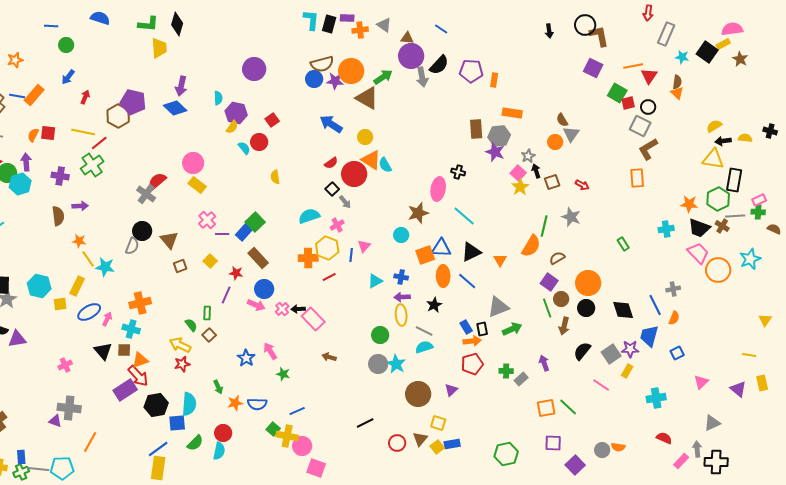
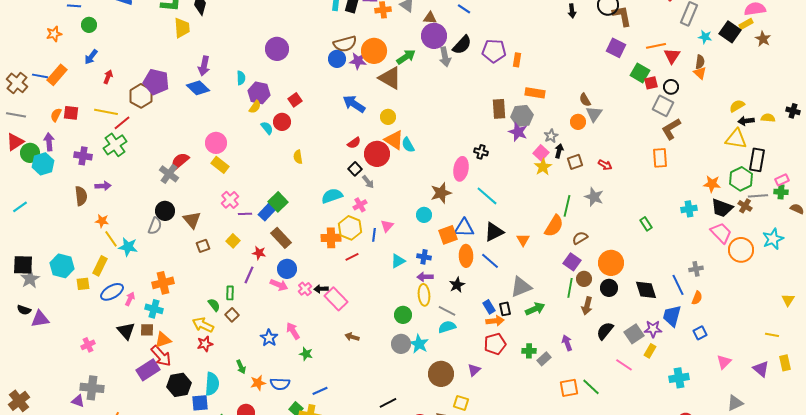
orange star: (15, 60) -> (54, 34), moved
black arrow: (536, 171) -> (559, 151), turned 32
green line: (547, 308) -> (570, 288), turned 30

